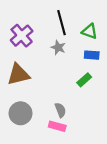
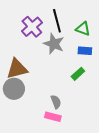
purple cross: (22, 36) -> (32, 27), moved
gray star: (58, 47) -> (54, 44), size x1.5
gray circle: (21, 113) -> (14, 89), moved

